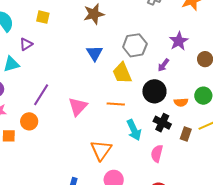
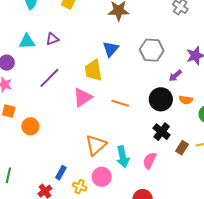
purple triangle: (26, 44) -> (52, 39), moved
yellow trapezoid: (122, 73) -> (93, 70), moved
orange semicircle: (181, 102) -> (186, 100), moved
orange circle: (29, 121) -> (30, 126), moved
cyan arrow: (134, 130) -> (123, 157), moved

